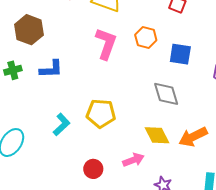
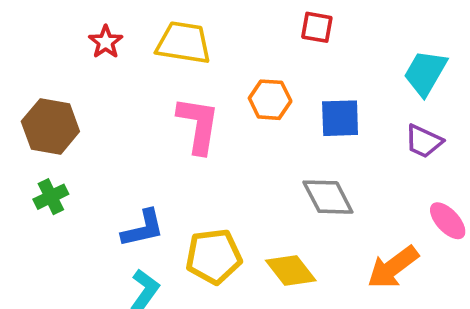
blue L-shape: (51, 69) -> (143, 228), moved
green cross: (13, 70) -> (51, 197), moved
yellow diamond: (157, 135) -> (291, 271), moved

